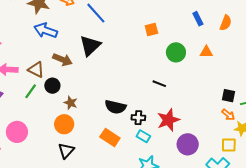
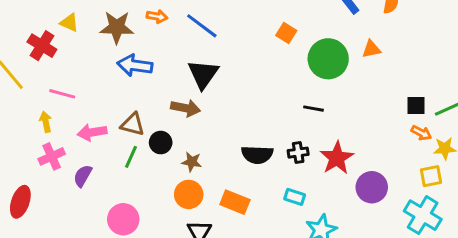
orange square: (151, 29) -> (286, 33), turned -32
green circle: (176, 52) -> (328, 59), size x1.4
brown arrow: (62, 60) -> (186, 108), moved
black cross: (138, 118) -> (298, 153), moved
cyan rectangle: (143, 136) -> (295, 197), moved
orange rectangle: (110, 137) -> (235, 202), moved

